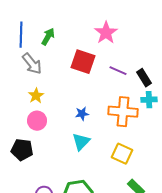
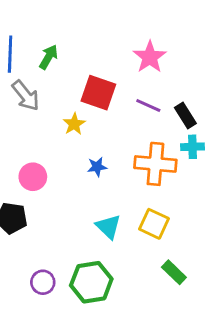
pink star: (106, 33) -> (150, 57), moved
yellow star: (36, 96) -> (74, 124), moved
cyan triangle: (81, 142) -> (108, 227), moved, turned -30

